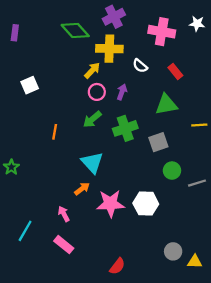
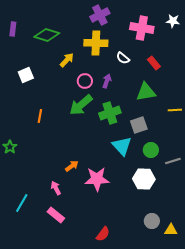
green diamond: (75, 30) -> (47, 35), moved, turned -30
yellow arrow: (92, 70) -> (67, 60), moved
green arrow: (92, 119) -> (81, 105), size x1.4
orange line: (55, 132) -> (40, 116), moved
cyan triangle: (92, 163) -> (122, 146), moved
white hexagon: (146, 204) -> (144, 179), moved

